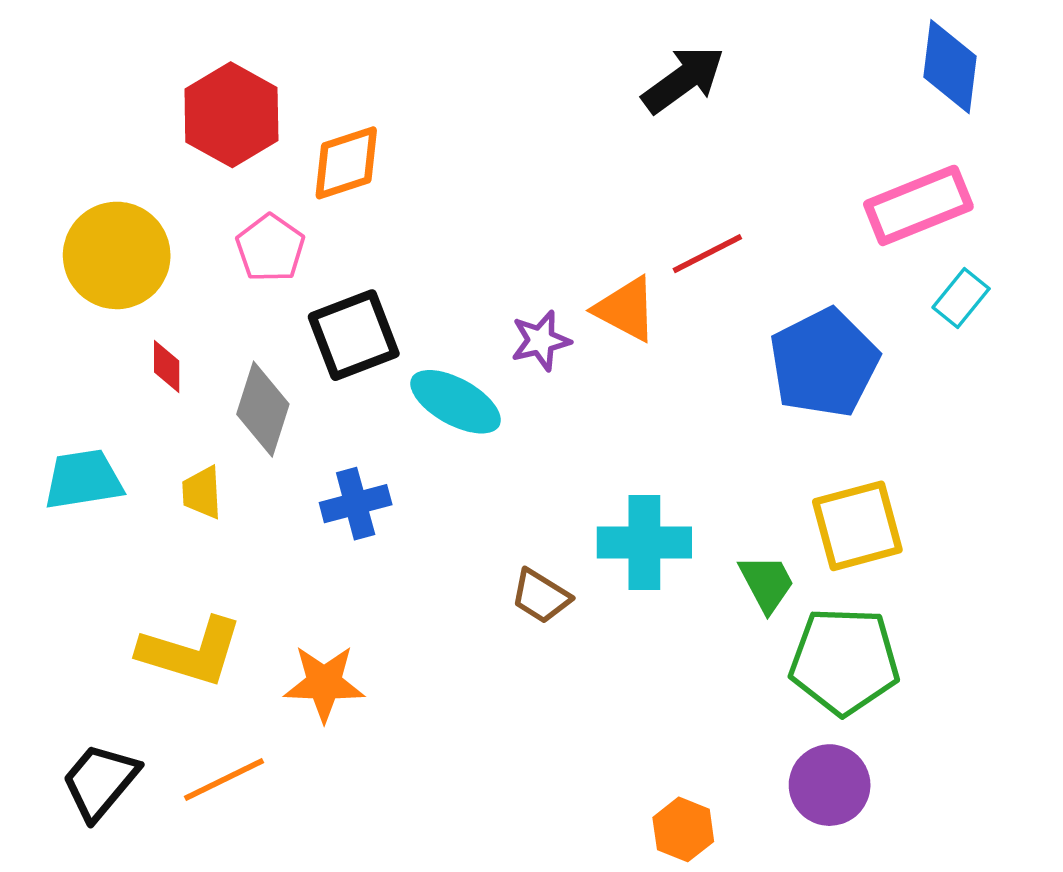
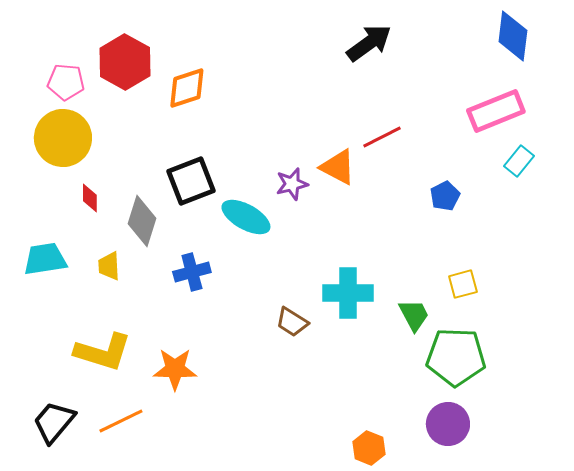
pink pentagon: (270, 248) -> (66, 82), moved, turned -30
blue pentagon: (824, 363) -> (445, 196), size x0.5
yellow square: (857, 526) -> (463, 284), size x0.6

